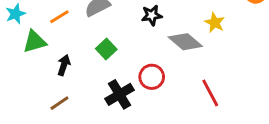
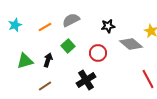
green triangle: (35, 42) -> (25, 61), moved
green square: (106, 49) -> (68, 46), moved
red circle: (152, 77) -> (98, 53), moved

